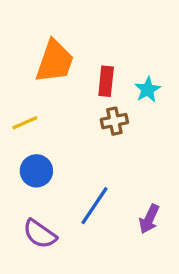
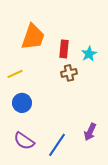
blue line: (94, 206) -> (57, 145), moved

